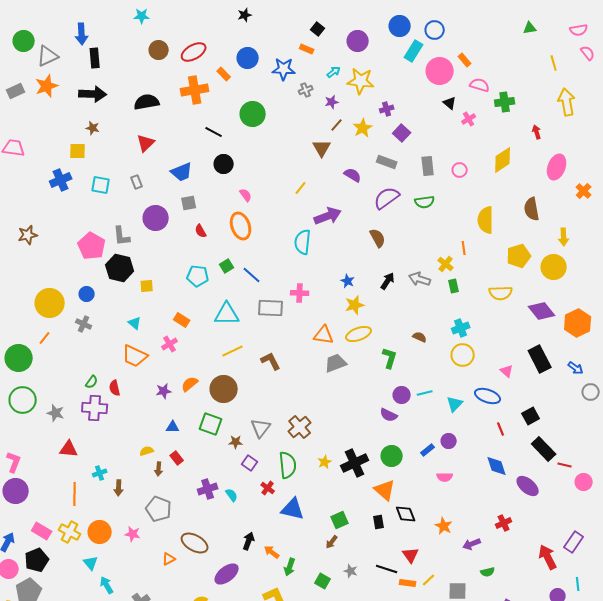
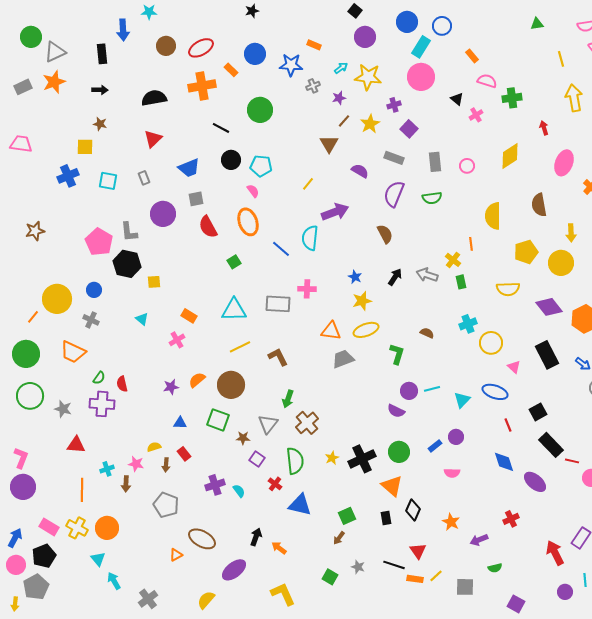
black square: (318, 29) -> (355, 11), moved
blue arrow: (82, 34) -> (123, 30), moved
pink circle: (440, 71) -> (421, 77), moved
black arrow: (93, 94) -> (100, 90), size x0.6
purple semicircle: (387, 198) -> (394, 194), turned -32
red semicircle: (201, 231) -> (208, 227), size x1.6
blue line: (252, 275) -> (281, 249), moved
cyan pentagon: (198, 276) -> (261, 166), moved
orange line: (45, 338) -> (33, 317), moved
yellow circle: (463, 355) -> (491, 343), moved
orange trapezoid: (135, 356) -> (73, 352), moved
black diamond: (406, 514) -> (413, 510), turned 45
pink star: (133, 534) -> (136, 464), moved
green arrow: (290, 567) -> (288, 399), moved

